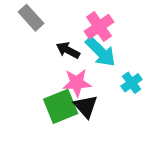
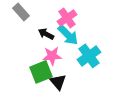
cyan cross: (132, 83) -> (89, 56), size x1.6
black triangle: (86, 106) -> (58, 82), moved

